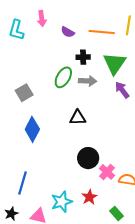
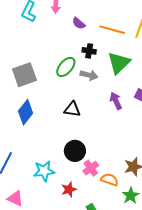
purple arrow: (122, 90) -> (116, 101), moved
gray square: (24, 93) -> (24, 75), size x1.4
cyan star: (62, 202) -> (44, 171), moved

